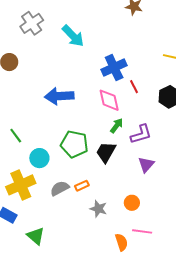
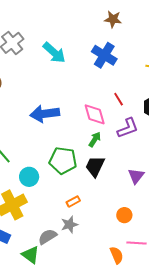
blue cross: (114, 67) -> (104, 55), moved, turned -30
green arrow: (117, 126) -> (95, 139), moved
purple L-shape: (141, 134) -> (128, 128), moved
gray semicircle: (60, 188) -> (47, 237), moved
gray star: (98, 209) -> (69, 225), moved, turned -30

